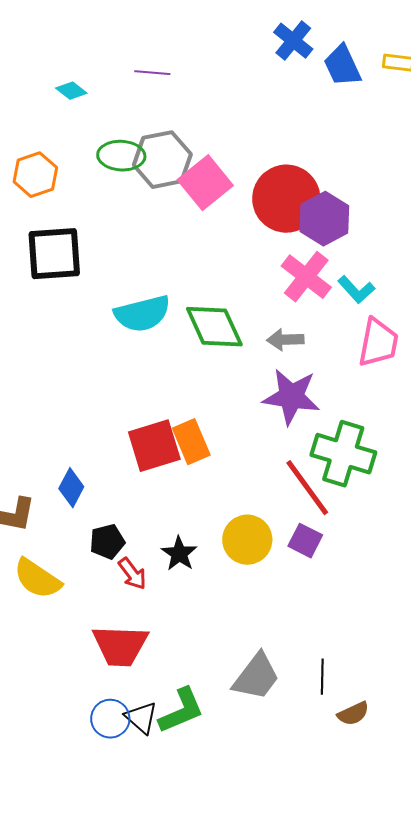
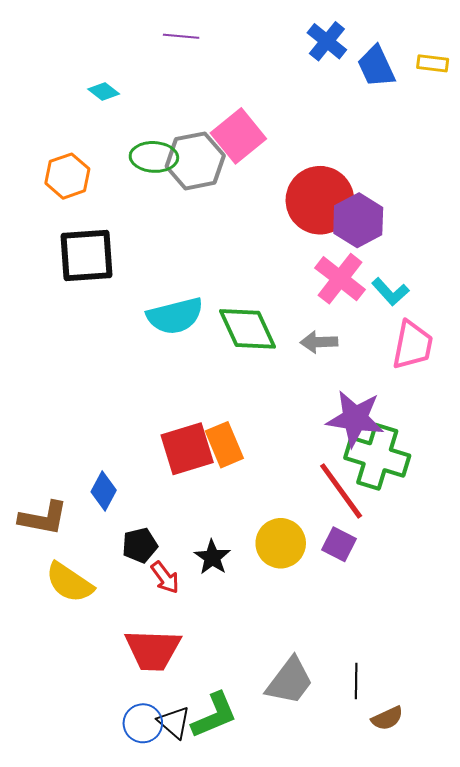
purple line: (152, 73) -> (181, 36), moved
pink square: (205, 183) -> (238, 136), moved
purple star: (291, 397) -> (355, 418), moved

